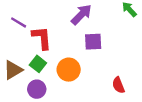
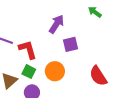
red semicircle: (118, 85) -> (98, 76), size x1.5

